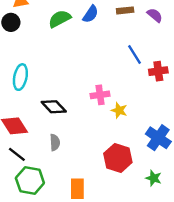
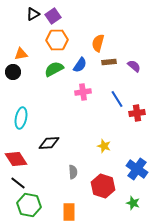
pink cross: (100, 95) -> (83, 92), moved
black diamond: (54, 107) -> (49, 143), turned -50
gray semicircle: (55, 142) -> (73, 172), moved

